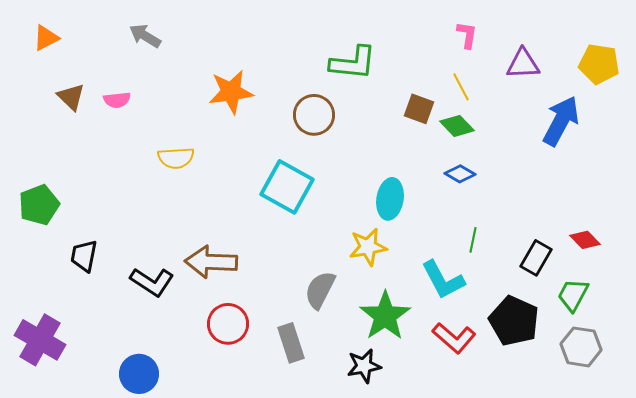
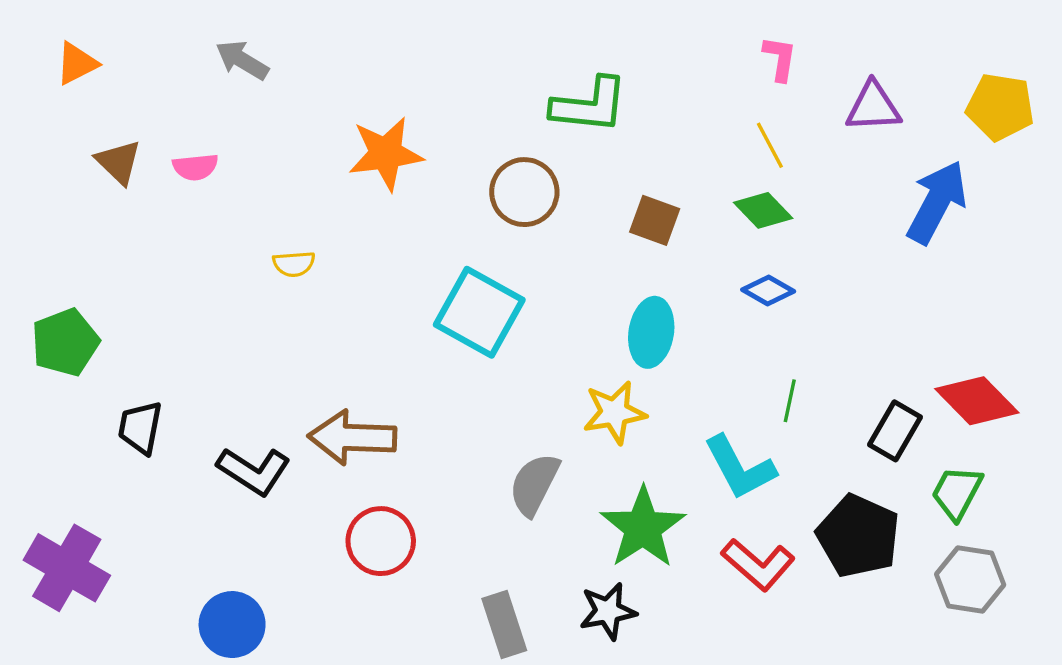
brown square: (419, 109) -> (655, 220), moved
yellow semicircle: (176, 158) -> (294, 264), size x0.7
red diamond: (585, 240) -> (977, 401), size x1.6
gray rectangle: (291, 343) -> (504, 625), moved

